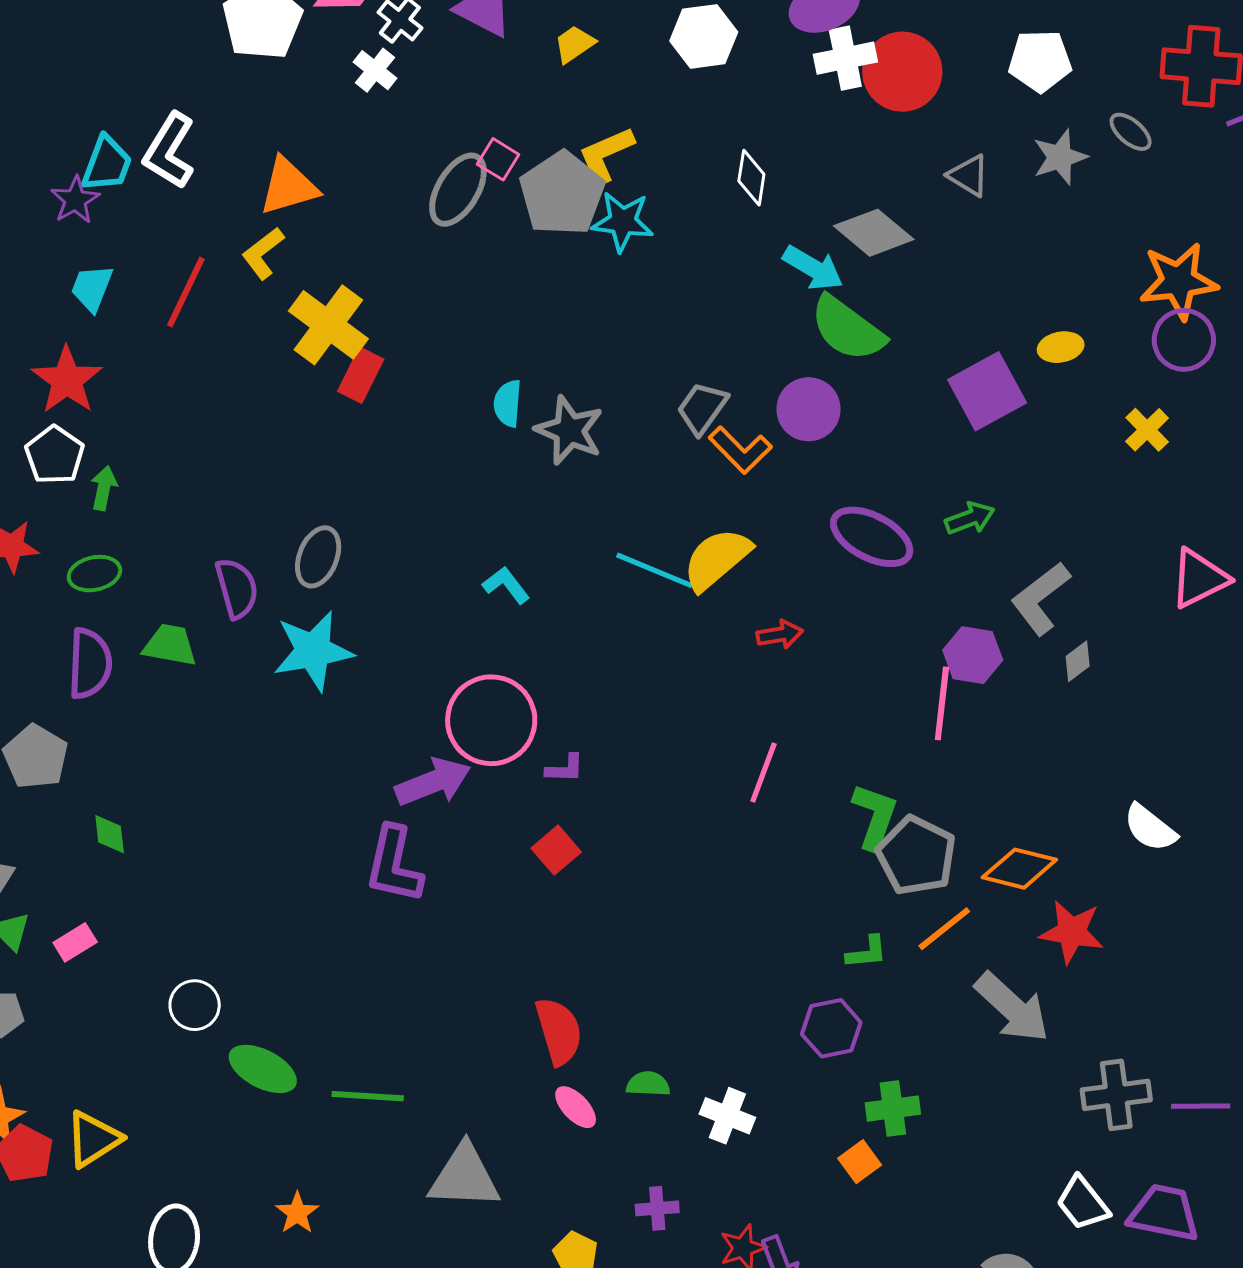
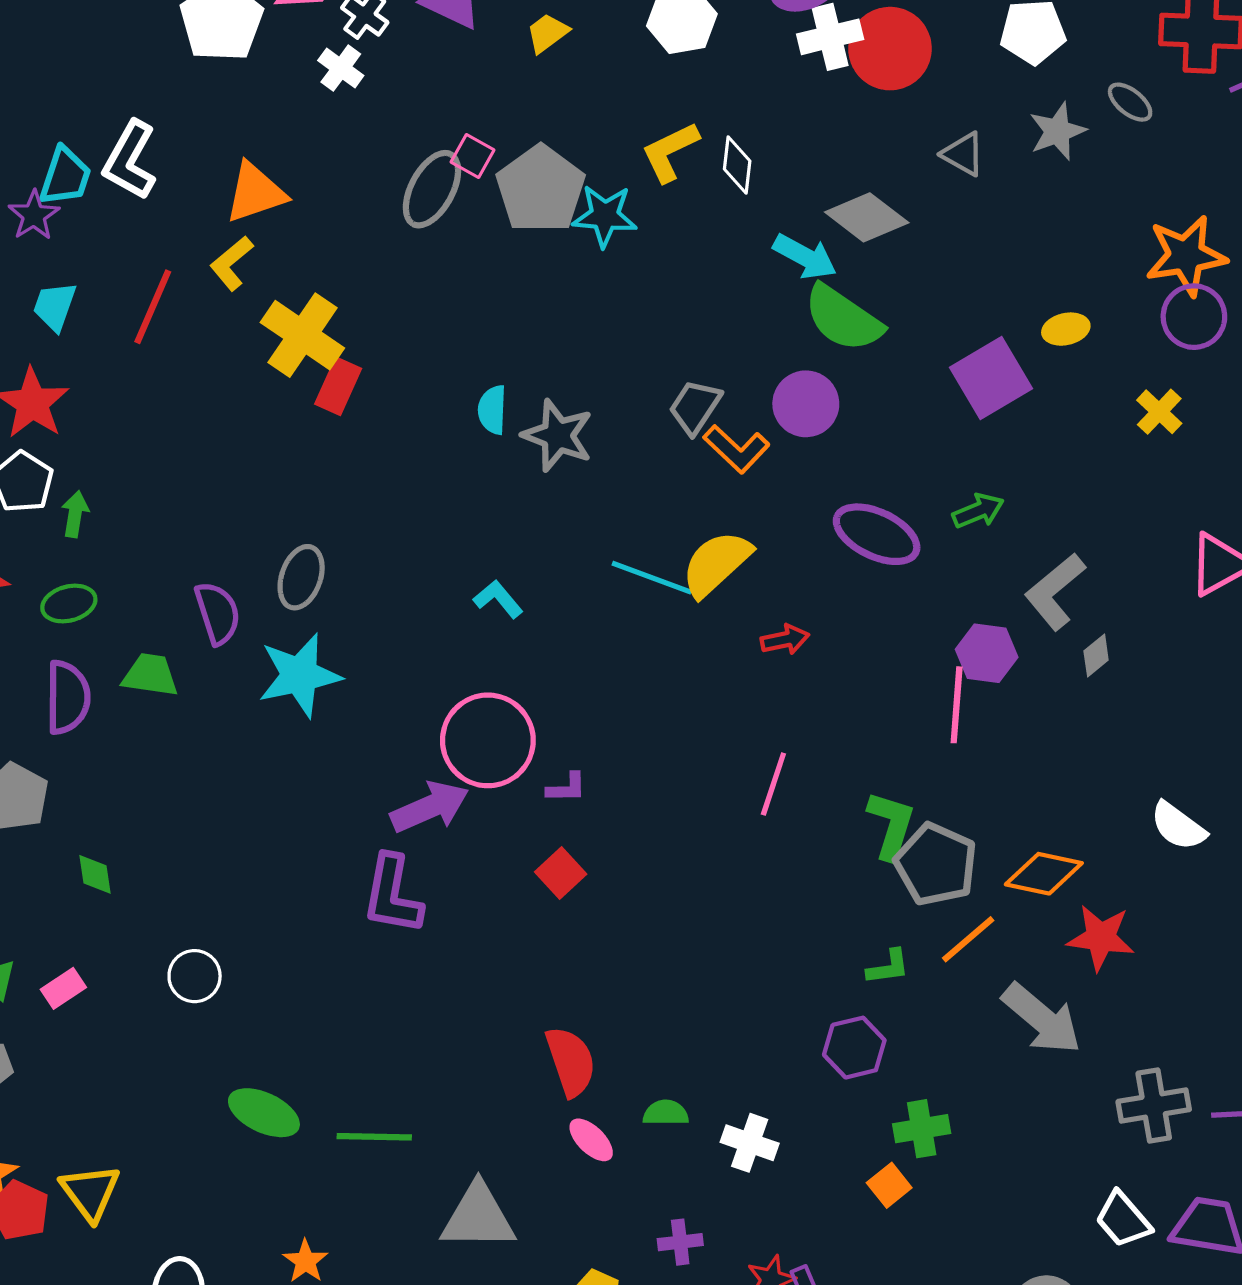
yellow L-shape: (606, 155) -> (670, 152), moved
white circle: (195, 1005) -> (195, 976), moved
yellow triangle: (93, 1139) -> (90, 1192), turned -32

